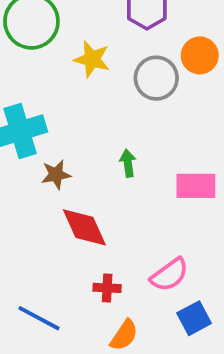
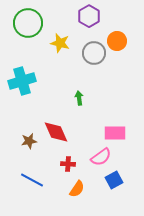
brown star: (56, 175) -> (29, 141), moved
pink rectangle: (196, 186) -> (115, 133), moved

